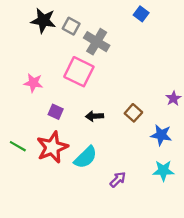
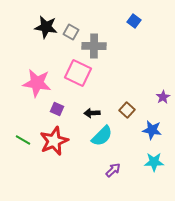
gray cross: (97, 42) -> (94, 46), turned -30
pink star: (33, 83) -> (37, 83), size x1.6
cyan semicircle: (86, 157) -> (102, 136), moved

